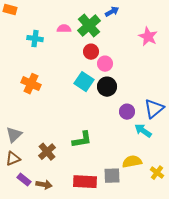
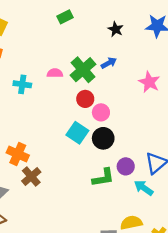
blue arrow: (112, 12) -> (109, 63), moved
orange cross: (31, 84) -> (18, 154), moved
green L-shape: (82, 140) -> (103, 178), moved
brown cross: (47, 152) -> (31, 177), moved

